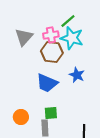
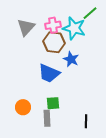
green line: (68, 21) -> (90, 13), moved
blue star: (77, 75) -> (71, 59), moved

